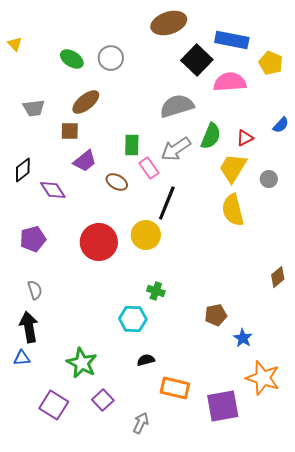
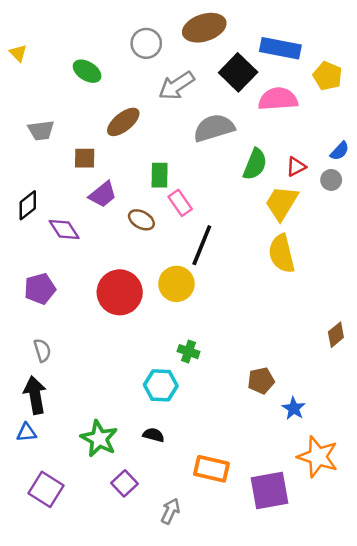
gray circle: (111, 58) -> (146, 43), moved
brown ellipse: (86, 102) -> (123, 122), moved
gray arrow: (176, 149) -> (176, 86), moved
gray circle: (269, 179) -> (331, 180), moved
black semicircle: (146, 360) -> (153, 435), moved, turned 30
purple square: (54, 405) -> (46, 489), moved

